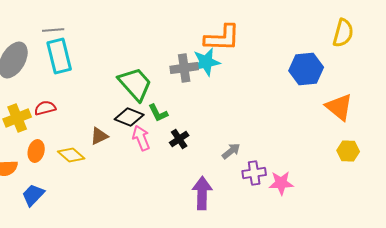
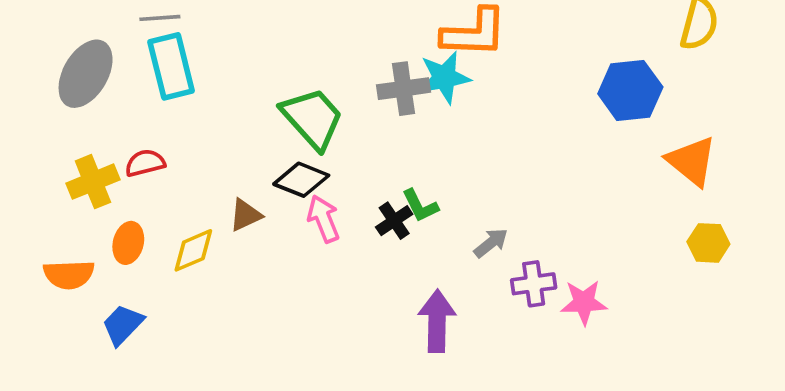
green L-shape: (158, 113) -> (420, 206), moved
yellow diamond: (71, 155) -> (193, 250), turned -64

